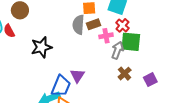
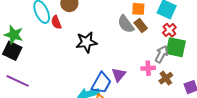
brown rectangle: (93, 24) -> (141, 26), turned 64
gray semicircle: (78, 25) -> (126, 24), turned -48
pink cross: (106, 36) -> (148, 68), moved

